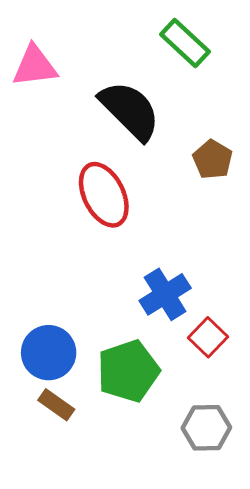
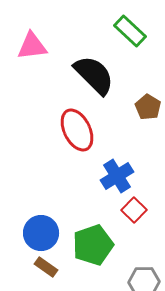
blue cross: (165, 294) -> (117, 176), moved
red square: (208, 337) -> (134, 210), moved

